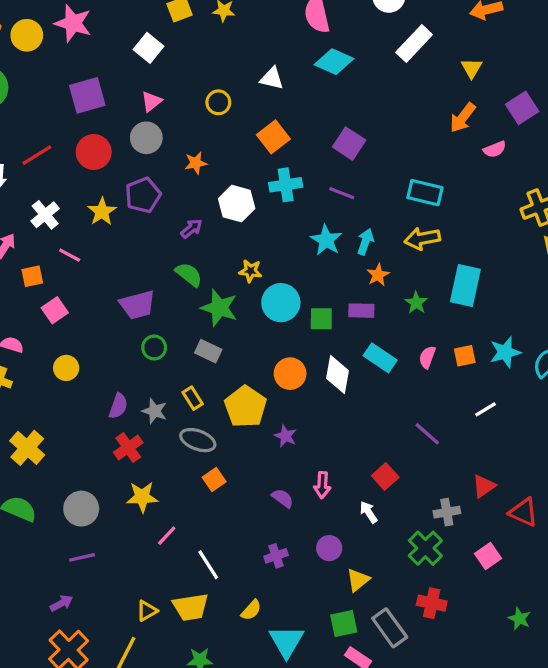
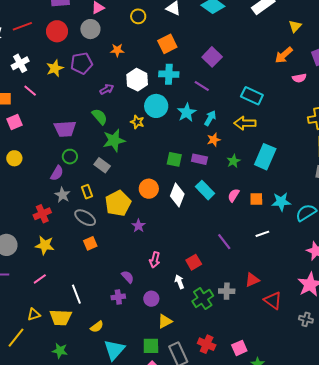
cyan circle: (281, 303) -> (156, 106), moved
green star: (219, 308) -> (114, 140), turned 30
purple semicircle: (118, 406) -> (57, 173), moved
purple semicircle: (283, 498) -> (128, 277), moved
pink line: (167, 536) -> (40, 279), moved
green cross: (425, 548) -> (203, 298), moved
pink square: (488, 556) -> (239, 348), moved

